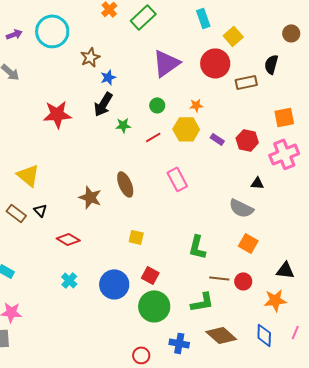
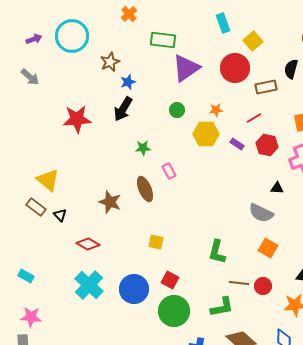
green rectangle: (143, 17) -> (163, 40), moved, turned 50
green star: (123, 125) -> (143, 148), moved
red line: (153, 137) -> (254, 118), moved
pink rectangle: (177, 179) -> (169, 171), moved, size x0.7
brown rectangle: (16, 213) -> (36, 207), moved
cyan cross: (69, 280) -> (89, 285), size x1.8

